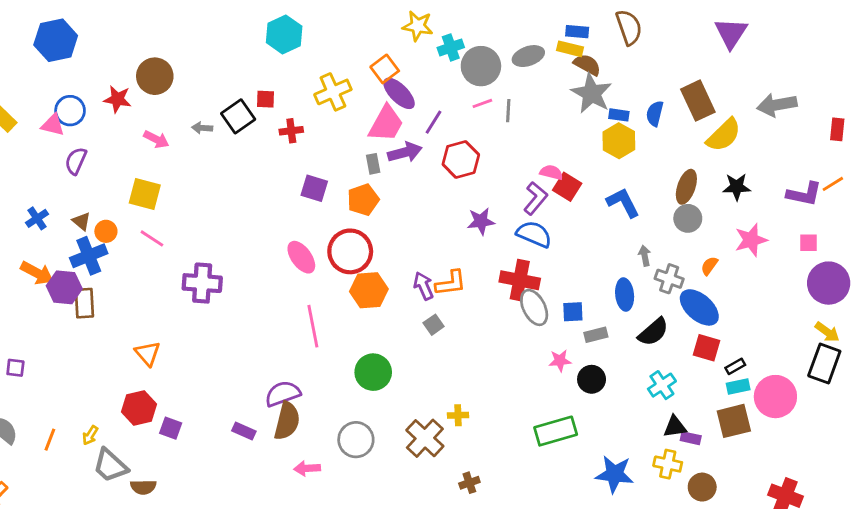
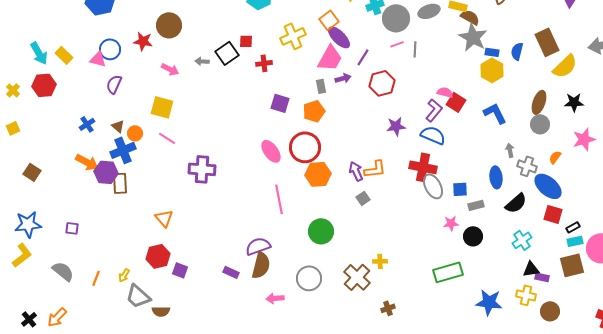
purple arrow: (405, 152) -> (343, 78), size x0.7

